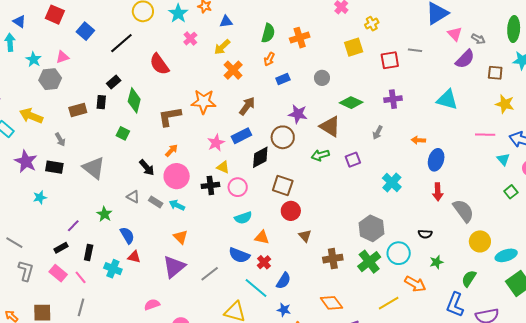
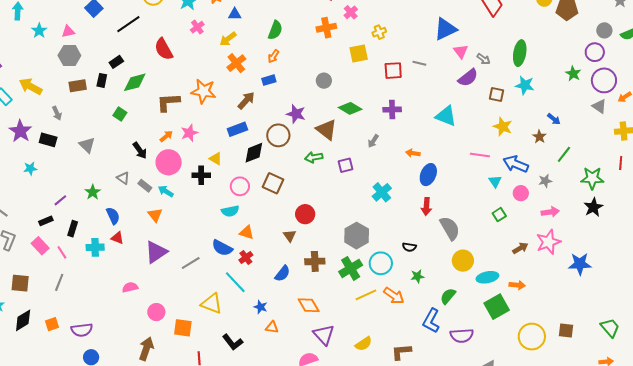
orange cross: (300, 38) -> (326, 28), moved
gray hexagon: (50, 79) -> (69, 56), moved
blue rectangle: (283, 79) -> (269, 80), moved
green diamond: (134, 100) -> (135, 82), turned 55
pink star: (216, 143) -> (189, 133), moved
gray triangle: (94, 168) -> (87, 145), size x0.7
pink circle: (238, 187) -> (240, 186), moved
red circle: (291, 211) -> (305, 214), moved
orange triangle: (181, 237) -> (155, 215), moved
cyan cross: (113, 269) -> (95, 247), turned -30
blue semicircle: (283, 281) -> (282, 274), moved
yellow line: (389, 303) -> (366, 295), moved

